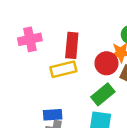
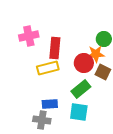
pink cross: (30, 39) -> (29, 36), moved
blue rectangle: (53, 115) -> (50, 104), moved

